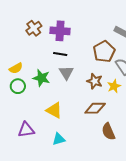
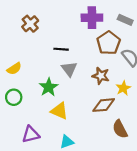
purple cross: (60, 31) -> (92, 18), moved
green star: (41, 78) -> (49, 87), moved, turned 30
green circle: (18, 86) -> (14, 97), moved
yellow star: (114, 86) -> (123, 88), moved

